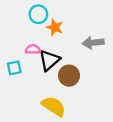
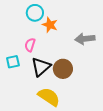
pink semicircle: (33, 49) -> (30, 45), turned -72
black triangle: (49, 60) -> (41, 67), moved

